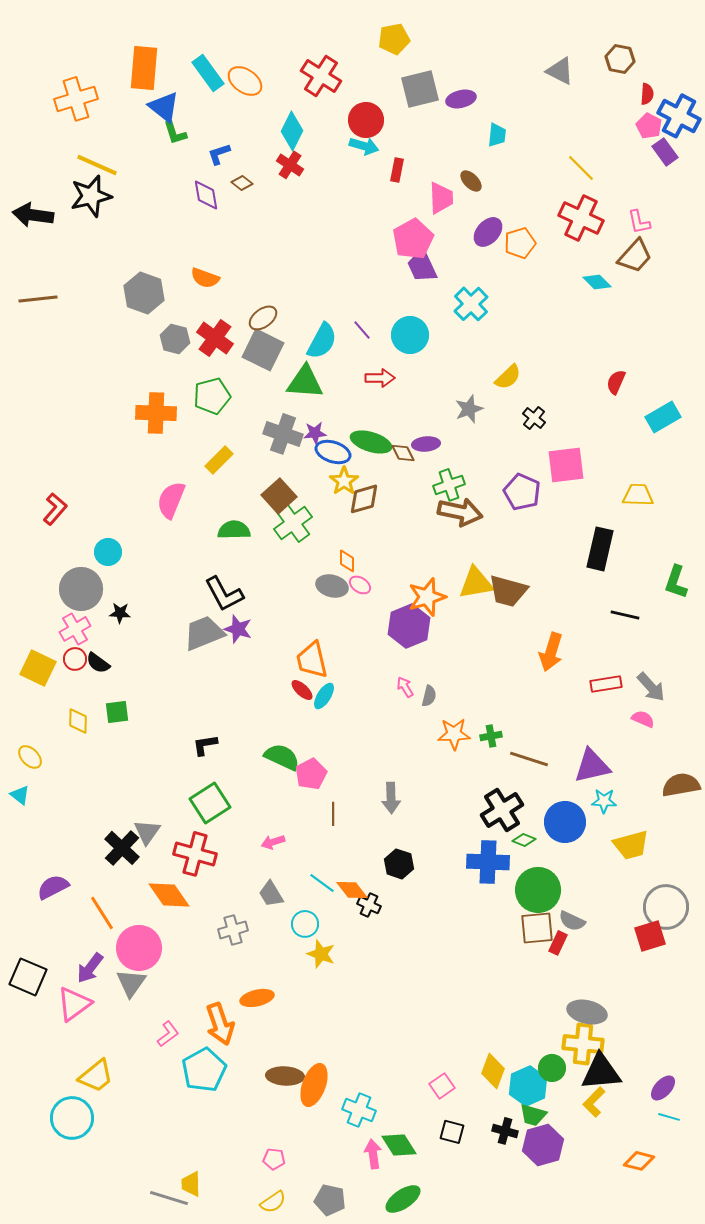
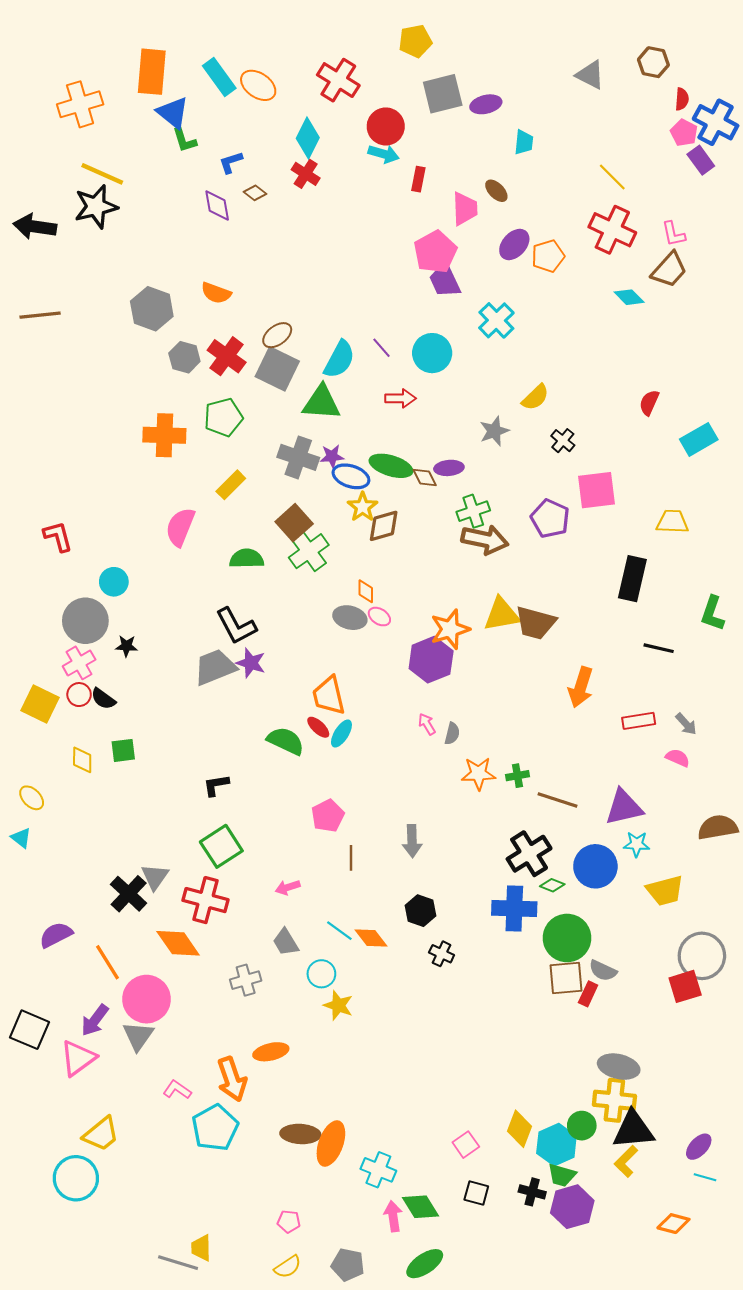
red L-shape: (55, 509) -> (58, 536), turned -56
gray arrow: (651, 687) -> (686, 724), size x0.7
green semicircle: (282, 757) -> (286, 741), moved
black cross: (369, 905) -> (442, 954), moved
pink L-shape: (168, 1034) -> (177, 1090), turned -108

